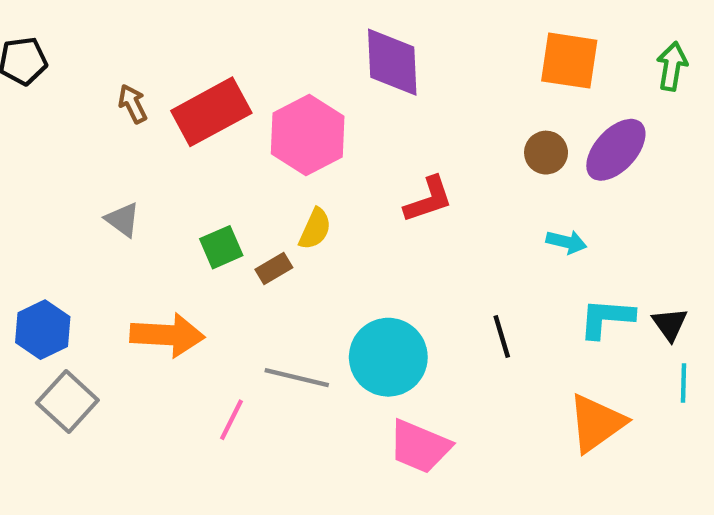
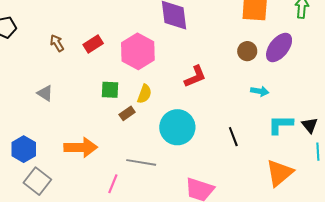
red rectangle: (211, 112) -> (93, 44), size x0.6
gray triangle: (123, 220) -> (45, 93), moved
green square: (221, 247) -> (110, 90), moved, turned 30
cyan circle: (388, 357) -> (177, 127), moved

